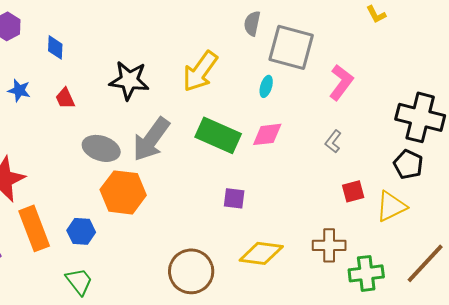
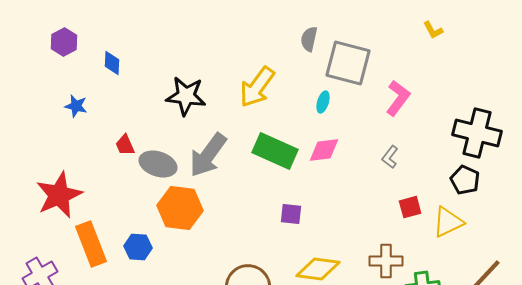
red trapezoid: (65, 98) -> (125, 145), moved

